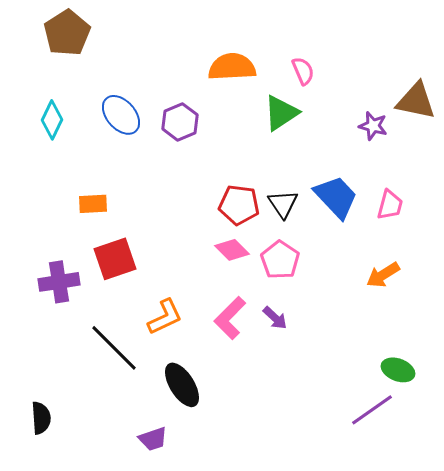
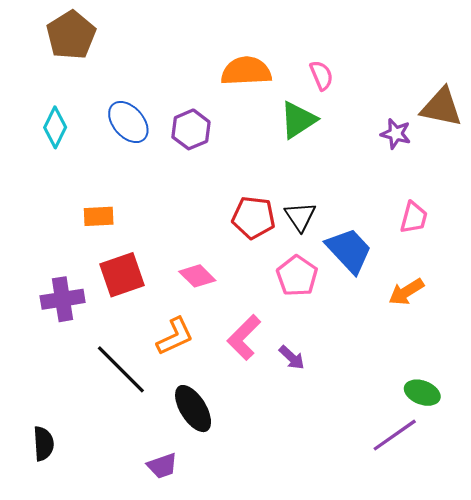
blue trapezoid: (336, 197) -> (349, 250), moved
pink diamond: (232, 250) -> (197, 276), moved
purple arrow: (275, 318) -> (292, 358), moved

